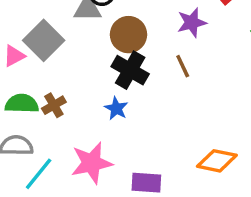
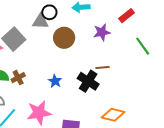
brown line: (183, 66) -> (102, 68), moved, turned -72
black cross: (130, 70) -> (88, 81), moved

